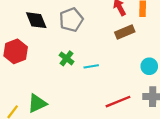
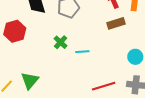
green triangle: (37, 103) -> (30, 81), turned -30

